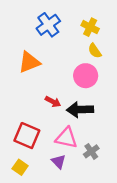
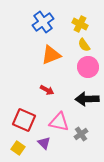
orange triangle: (29, 62) -> (51, 55), moved
pink circle: (86, 76) -> (88, 67), moved
black arrow: (80, 110) -> (87, 99), moved
purple triangle: (58, 162) -> (44, 143), moved

